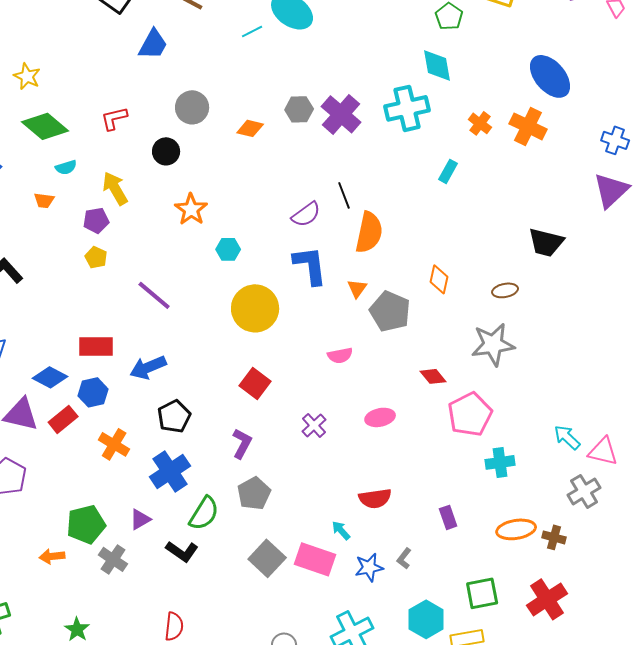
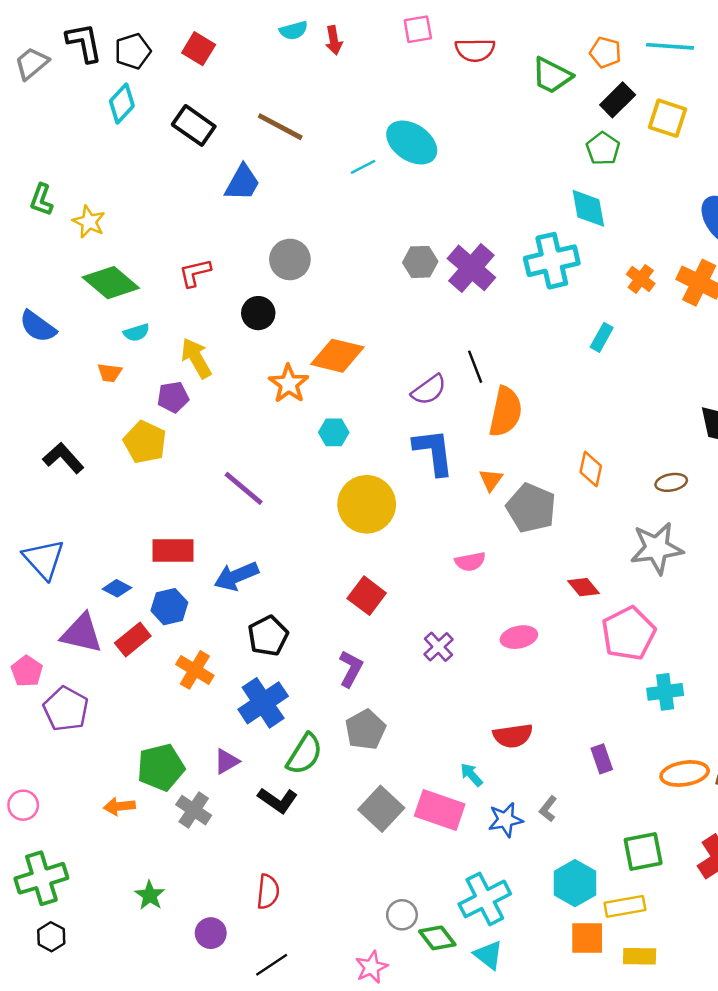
orange diamond: (250, 128) -> (337, 356), moved, size x1.6
yellow pentagon: (96, 257) -> (145, 442), moved, size x1.6
blue diamond: (50, 377) -> (117, 588), size x0.7

